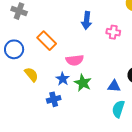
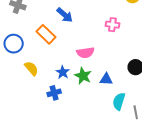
blue arrow: (87, 20) -> (65, 15), moved, turned -54
pink semicircle: (75, 60) -> (85, 53), moved
blue triangle: (114, 86) -> (106, 79), moved

